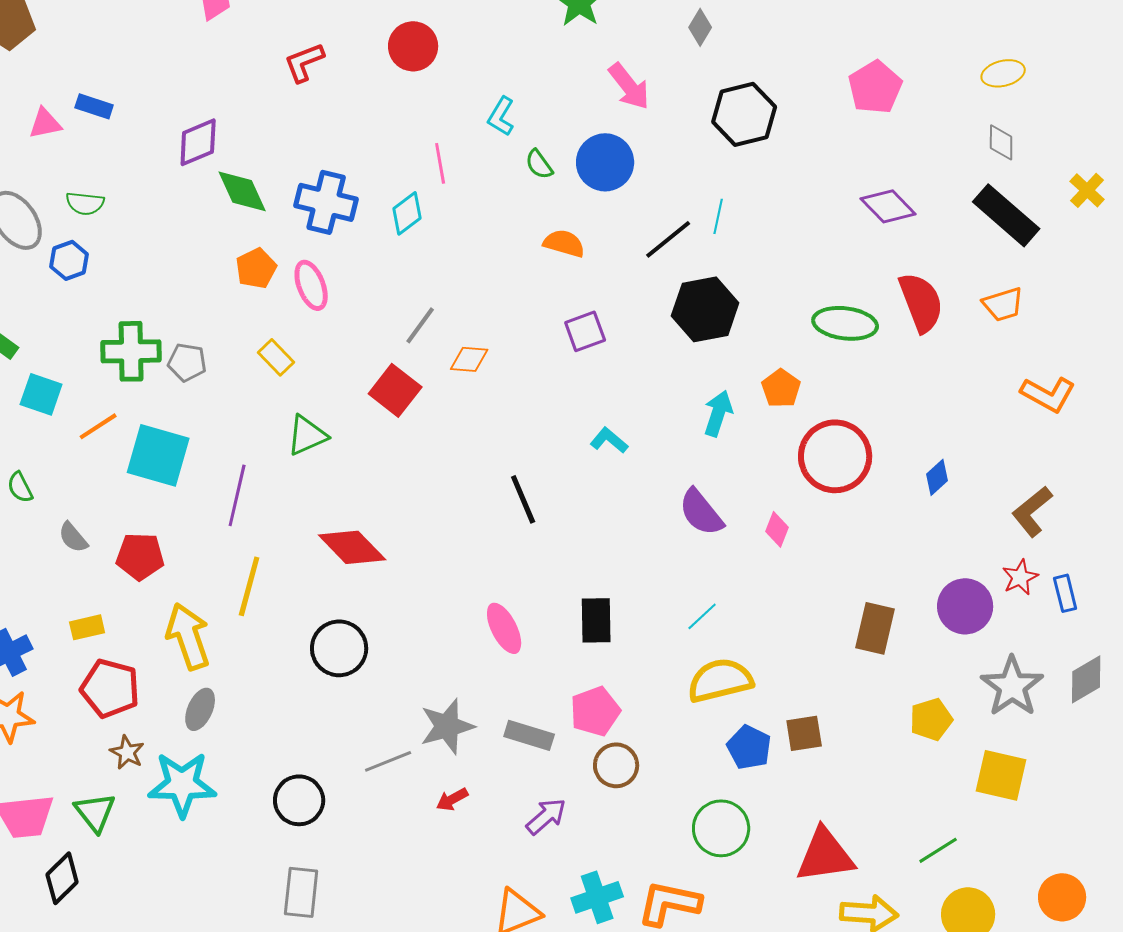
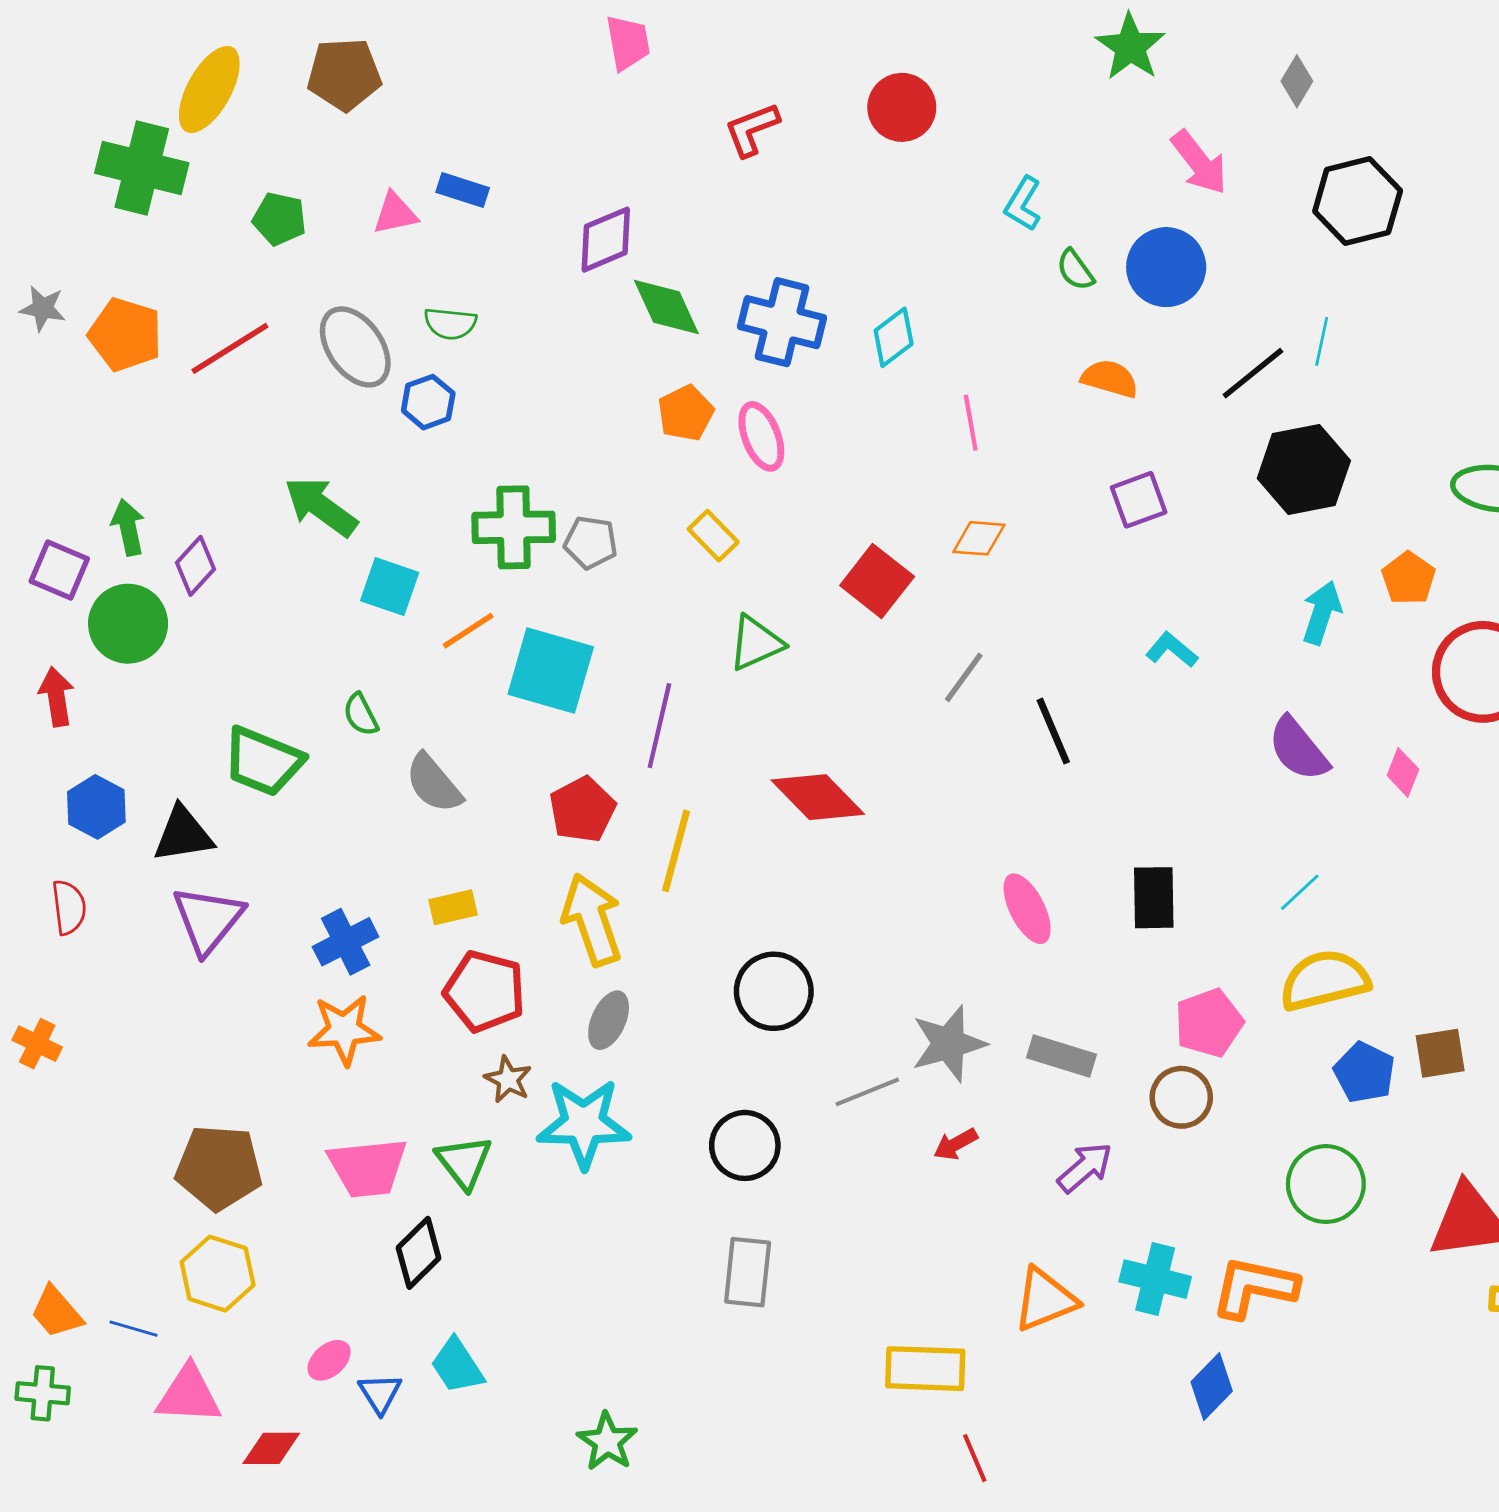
pink line: (440, 163) -> (971, 423), moved
gray line: (420, 325) -> (964, 677), moved
gray semicircle: (73, 537) -> (434, 783), size x1.4
red pentagon: (140, 556) -> (582, 810), moved, turned -30
black circle: (339, 648) -> (774, 991), moved
pink pentagon: (595, 711) -> (1209, 1023), moved
cyan cross: (597, 897) -> (1155, 1279), turned 33

